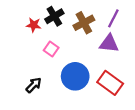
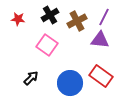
red star: (34, 25) -> (18, 19), moved
pink square: (51, 49) -> (47, 45), size x1.5
blue circle: (75, 76) -> (70, 83), moved

